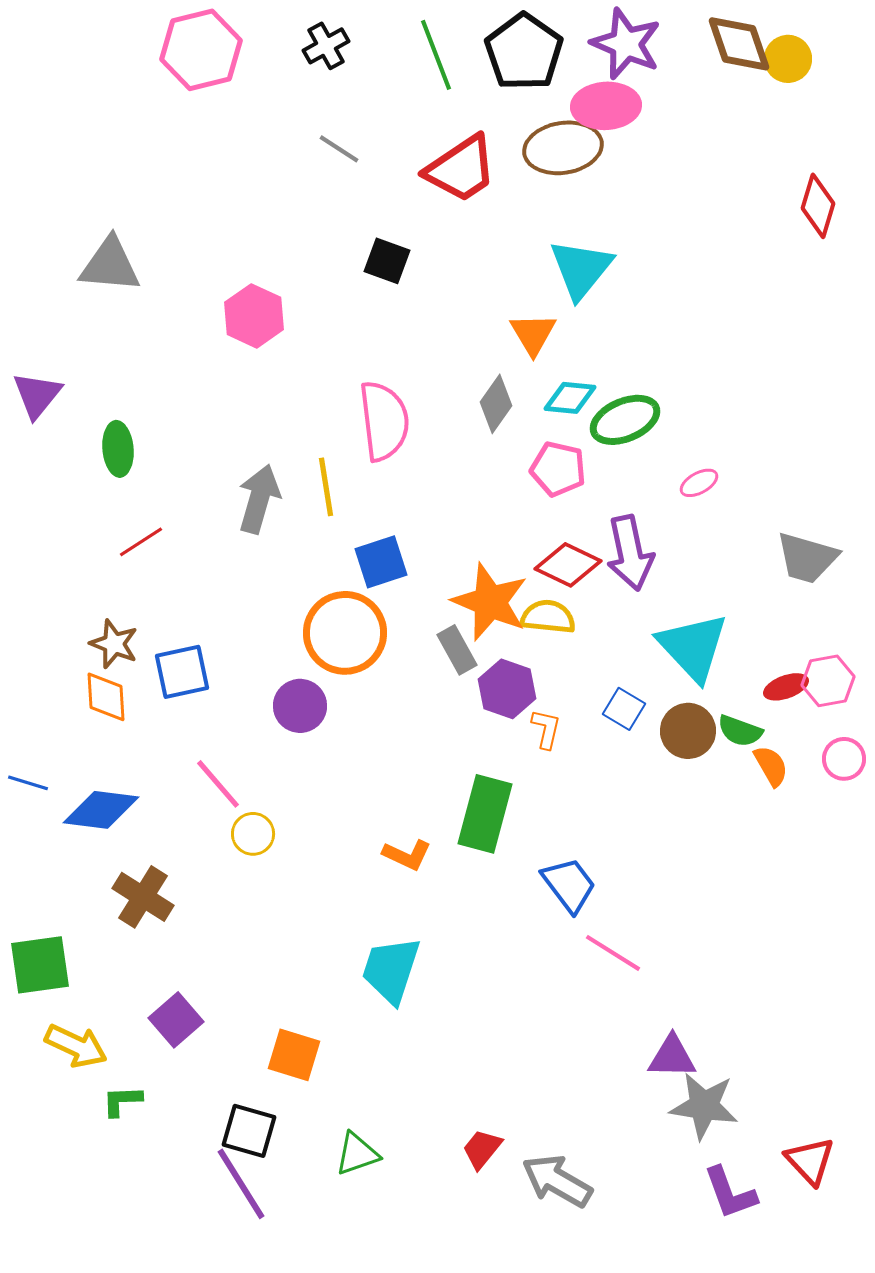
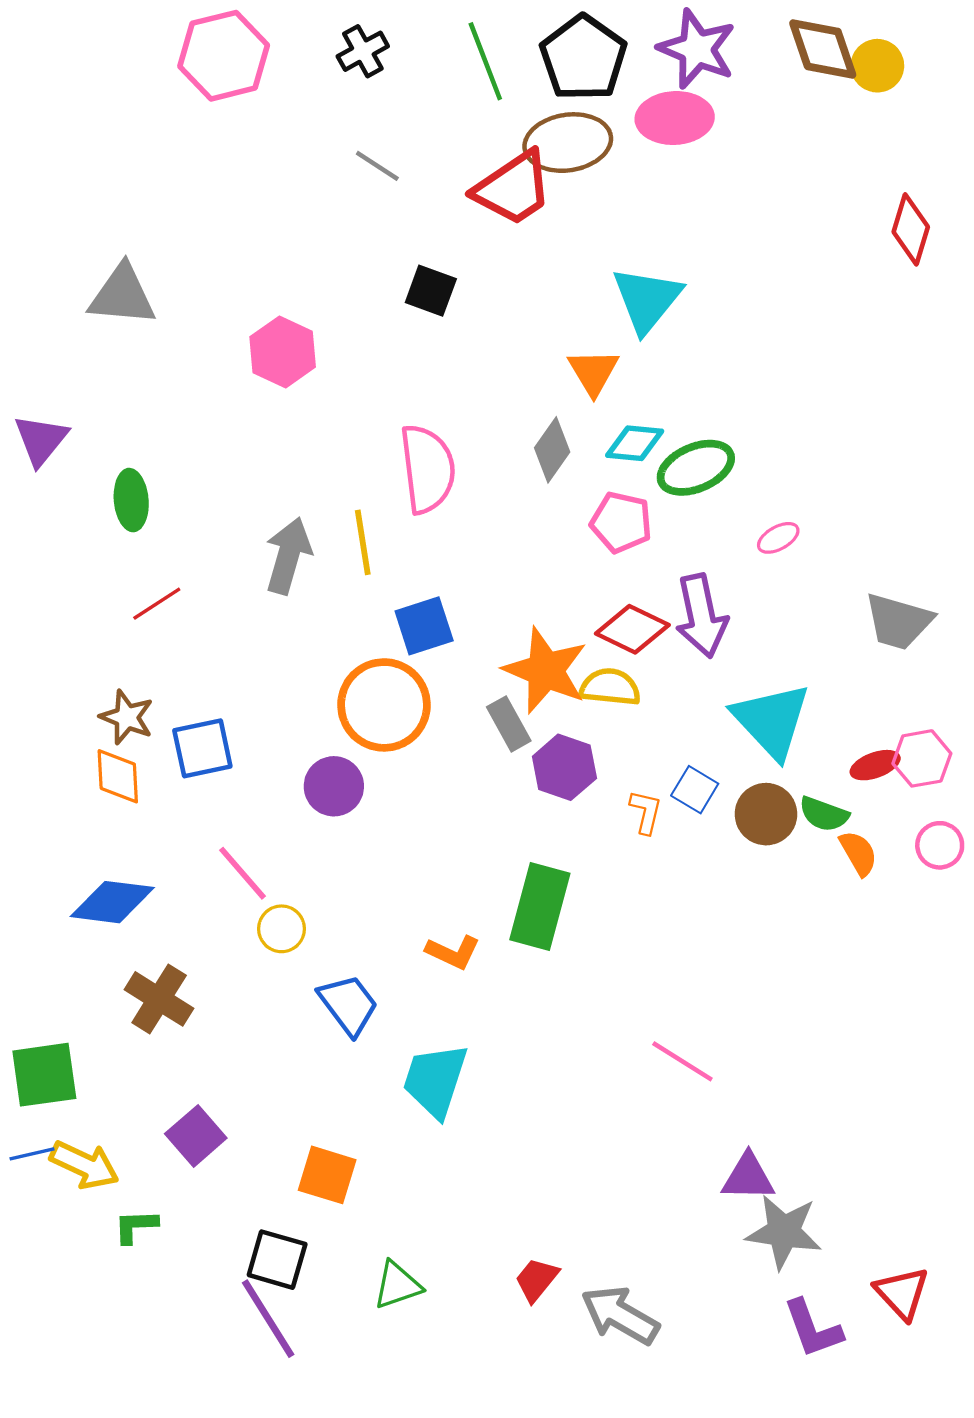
brown ellipse: (563, 148) -> (568, 143), moved
orange L-shape: (546, 729) -> (646, 812), moved
blue line: (28, 783) -> (32, 1154), moved, turned -30
blue trapezoid: (569, 885) -> (348, 1005), moved

